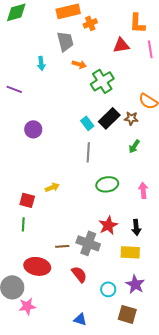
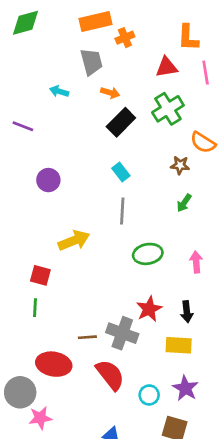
cyan arrow: (41, 63) -> (59, 91), turned 112
green cross: (102, 81) -> (168, 109), moved
black rectangle: (109, 118) -> (121, 122), moved
yellow arrow: (52, 187) -> (74, 240), moved, size x1.6
red semicircle: (79, 274) -> (110, 375), size x1.4

